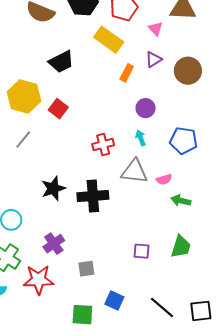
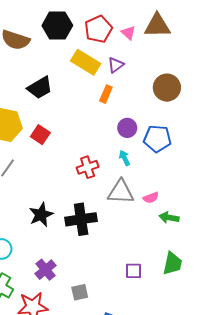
pink triangle: (156, 29) -> (128, 33), moved
purple triangle: (154, 60) -> (116, 65), moved
blue pentagon: (184, 141) -> (157, 139), moved

